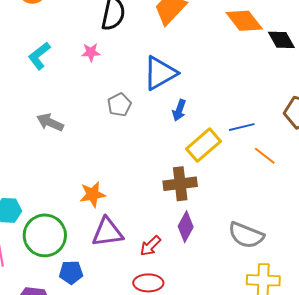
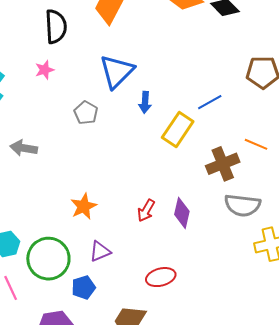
orange line: (265, 156) -> (256, 144), moved
brown cross: (180, 184) -> (223, 164), moved
purple triangle: (108, 232) -> (100, 251), moved, size x0.7
red arrow: (150, 246) -> (146, 211), moved

